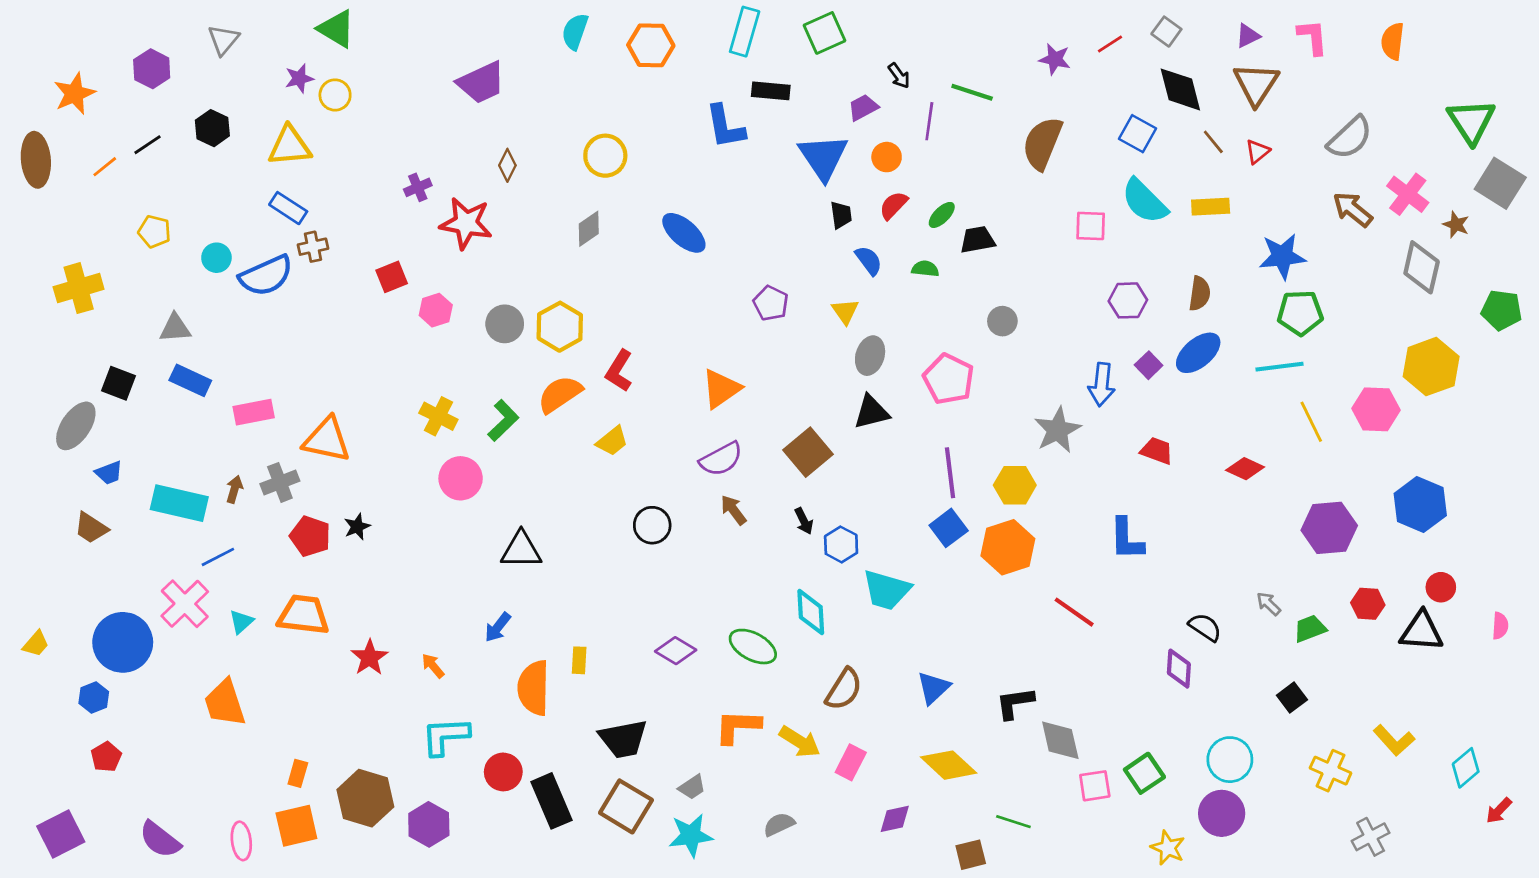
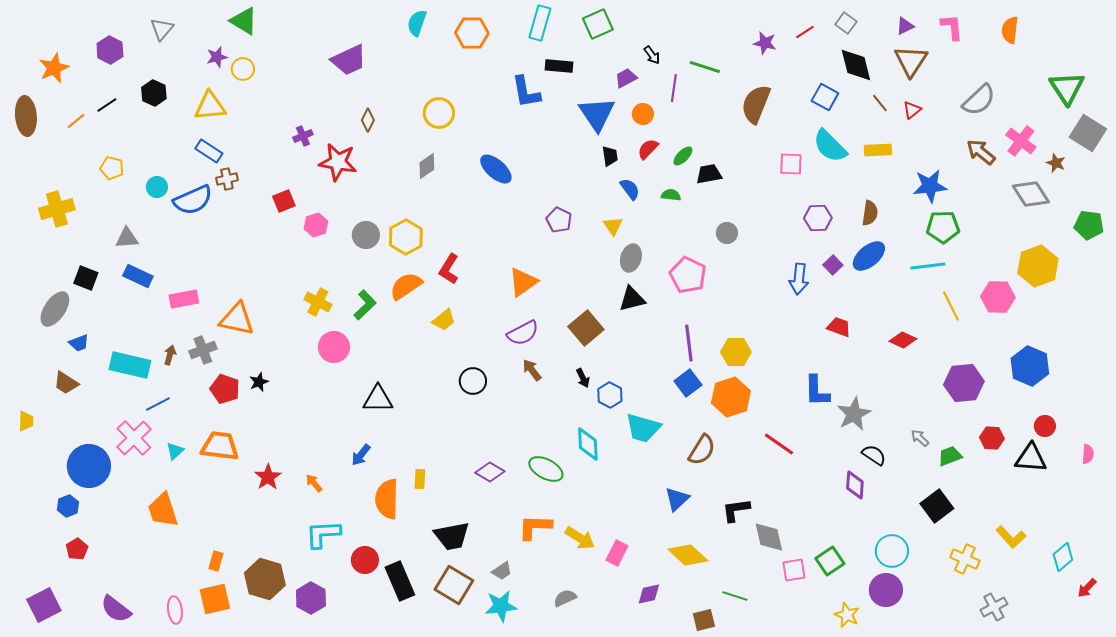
gray diamond: (1422, 267) -> (1031, 194), turned -45
gray star: (1058, 430) -> (854, 414), moved
yellow trapezoid: (36, 644) -> (26, 421), moved, turned -40
brown semicircle: (844, 689) -> (702, 450), moved
black square: (1292, 698) -> (937, 506), size x1.5

